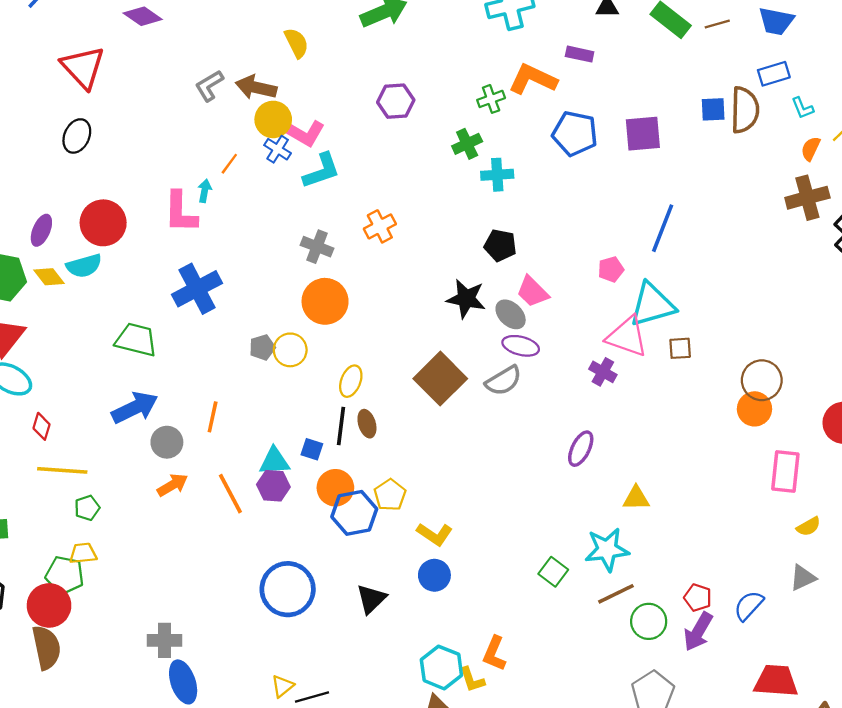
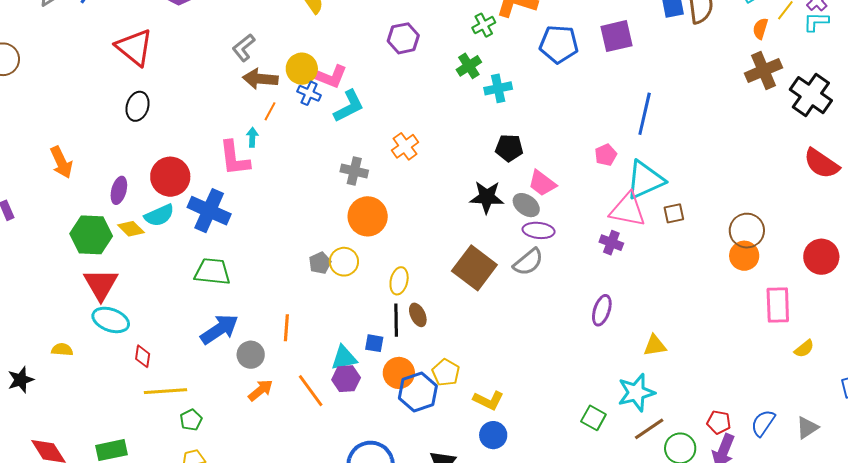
brown arrow: (256, 87) -> (260, 79), moved
blue cross: (197, 289) -> (209, 211), moved, turned -30
gray triangle: (803, 578) -> (807, 428), moved

